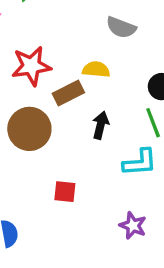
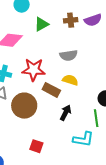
gray semicircle: (121, 27) -> (69, 55), moved, turned -42
brown rectangle: (68, 93) -> (51, 90), turned 42

